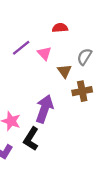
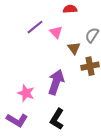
black L-shape: (31, 139) -> (57, 119), moved

